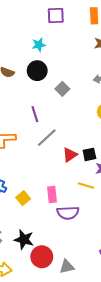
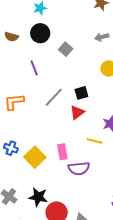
purple line: (35, 114) -> (34, 68), moved
black square: (89, 154) -> (81, 93), moved
yellow square: (23, 198) -> (35, 157), size x1.5

